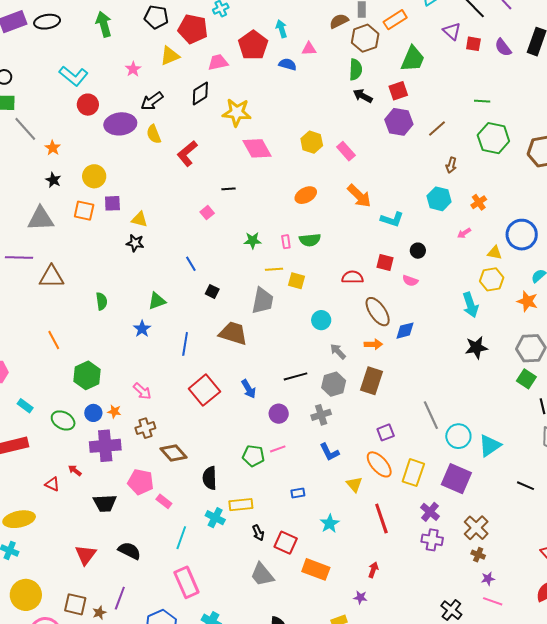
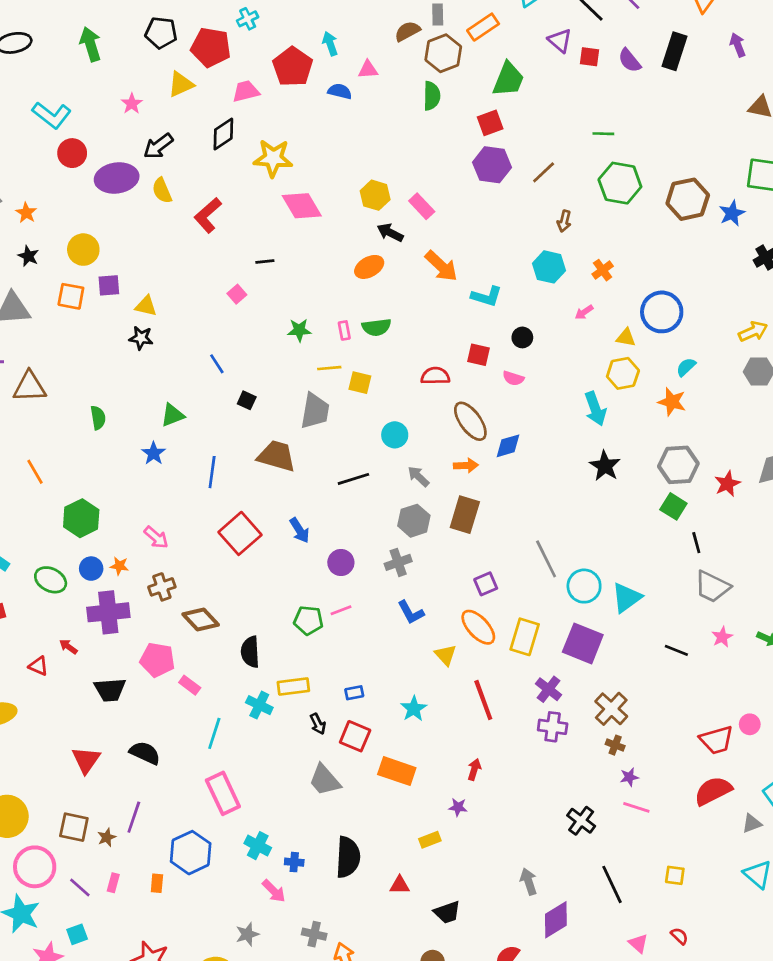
black arrow: (363, 96) -> (390, 233), moved
black star: (476, 347) -> (605, 466), turned -30
black line: (296, 376) -> (353, 479), moved
blue rectangle: (298, 493) -> (354, 693), moved

